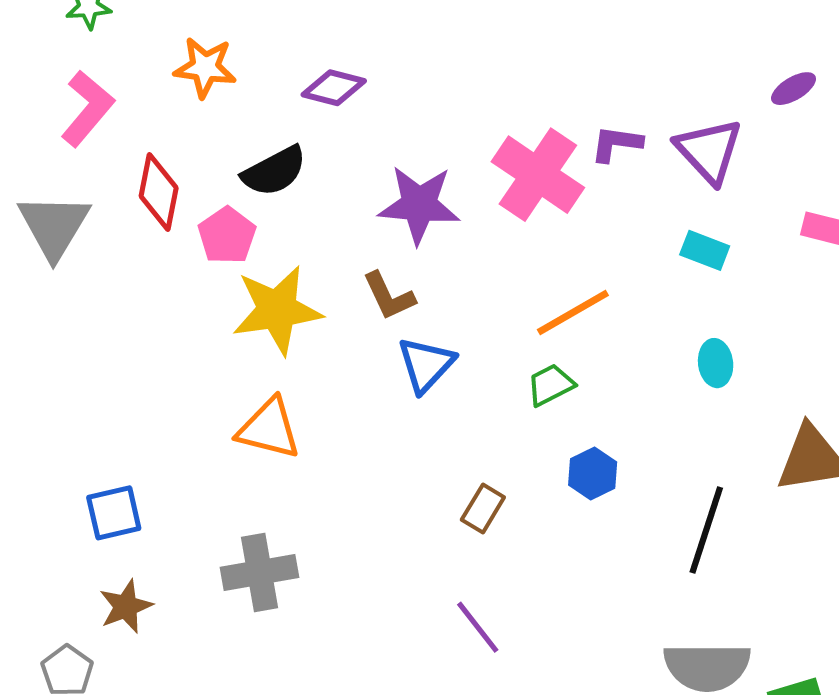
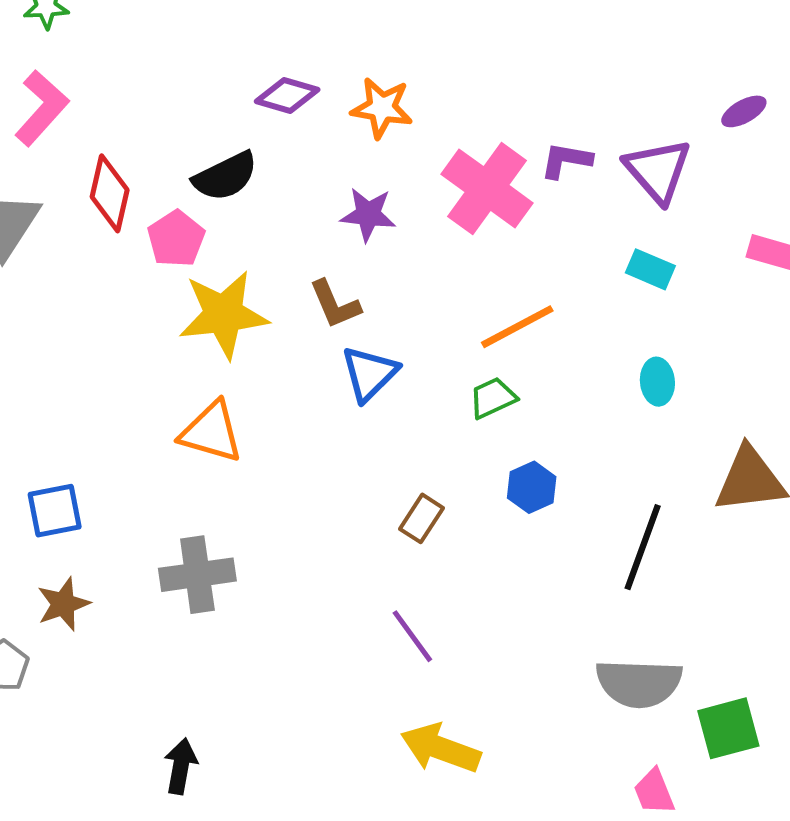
orange star: (205, 67) -> (382, 108), moved
purple star: (419, 205) -> (368, 214), size x0.7

